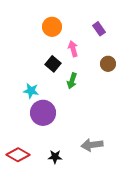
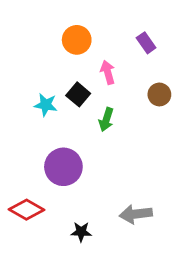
cyan star: (31, 91) -> (46, 105), moved
red diamond: (18, 155) -> (27, 210), moved

